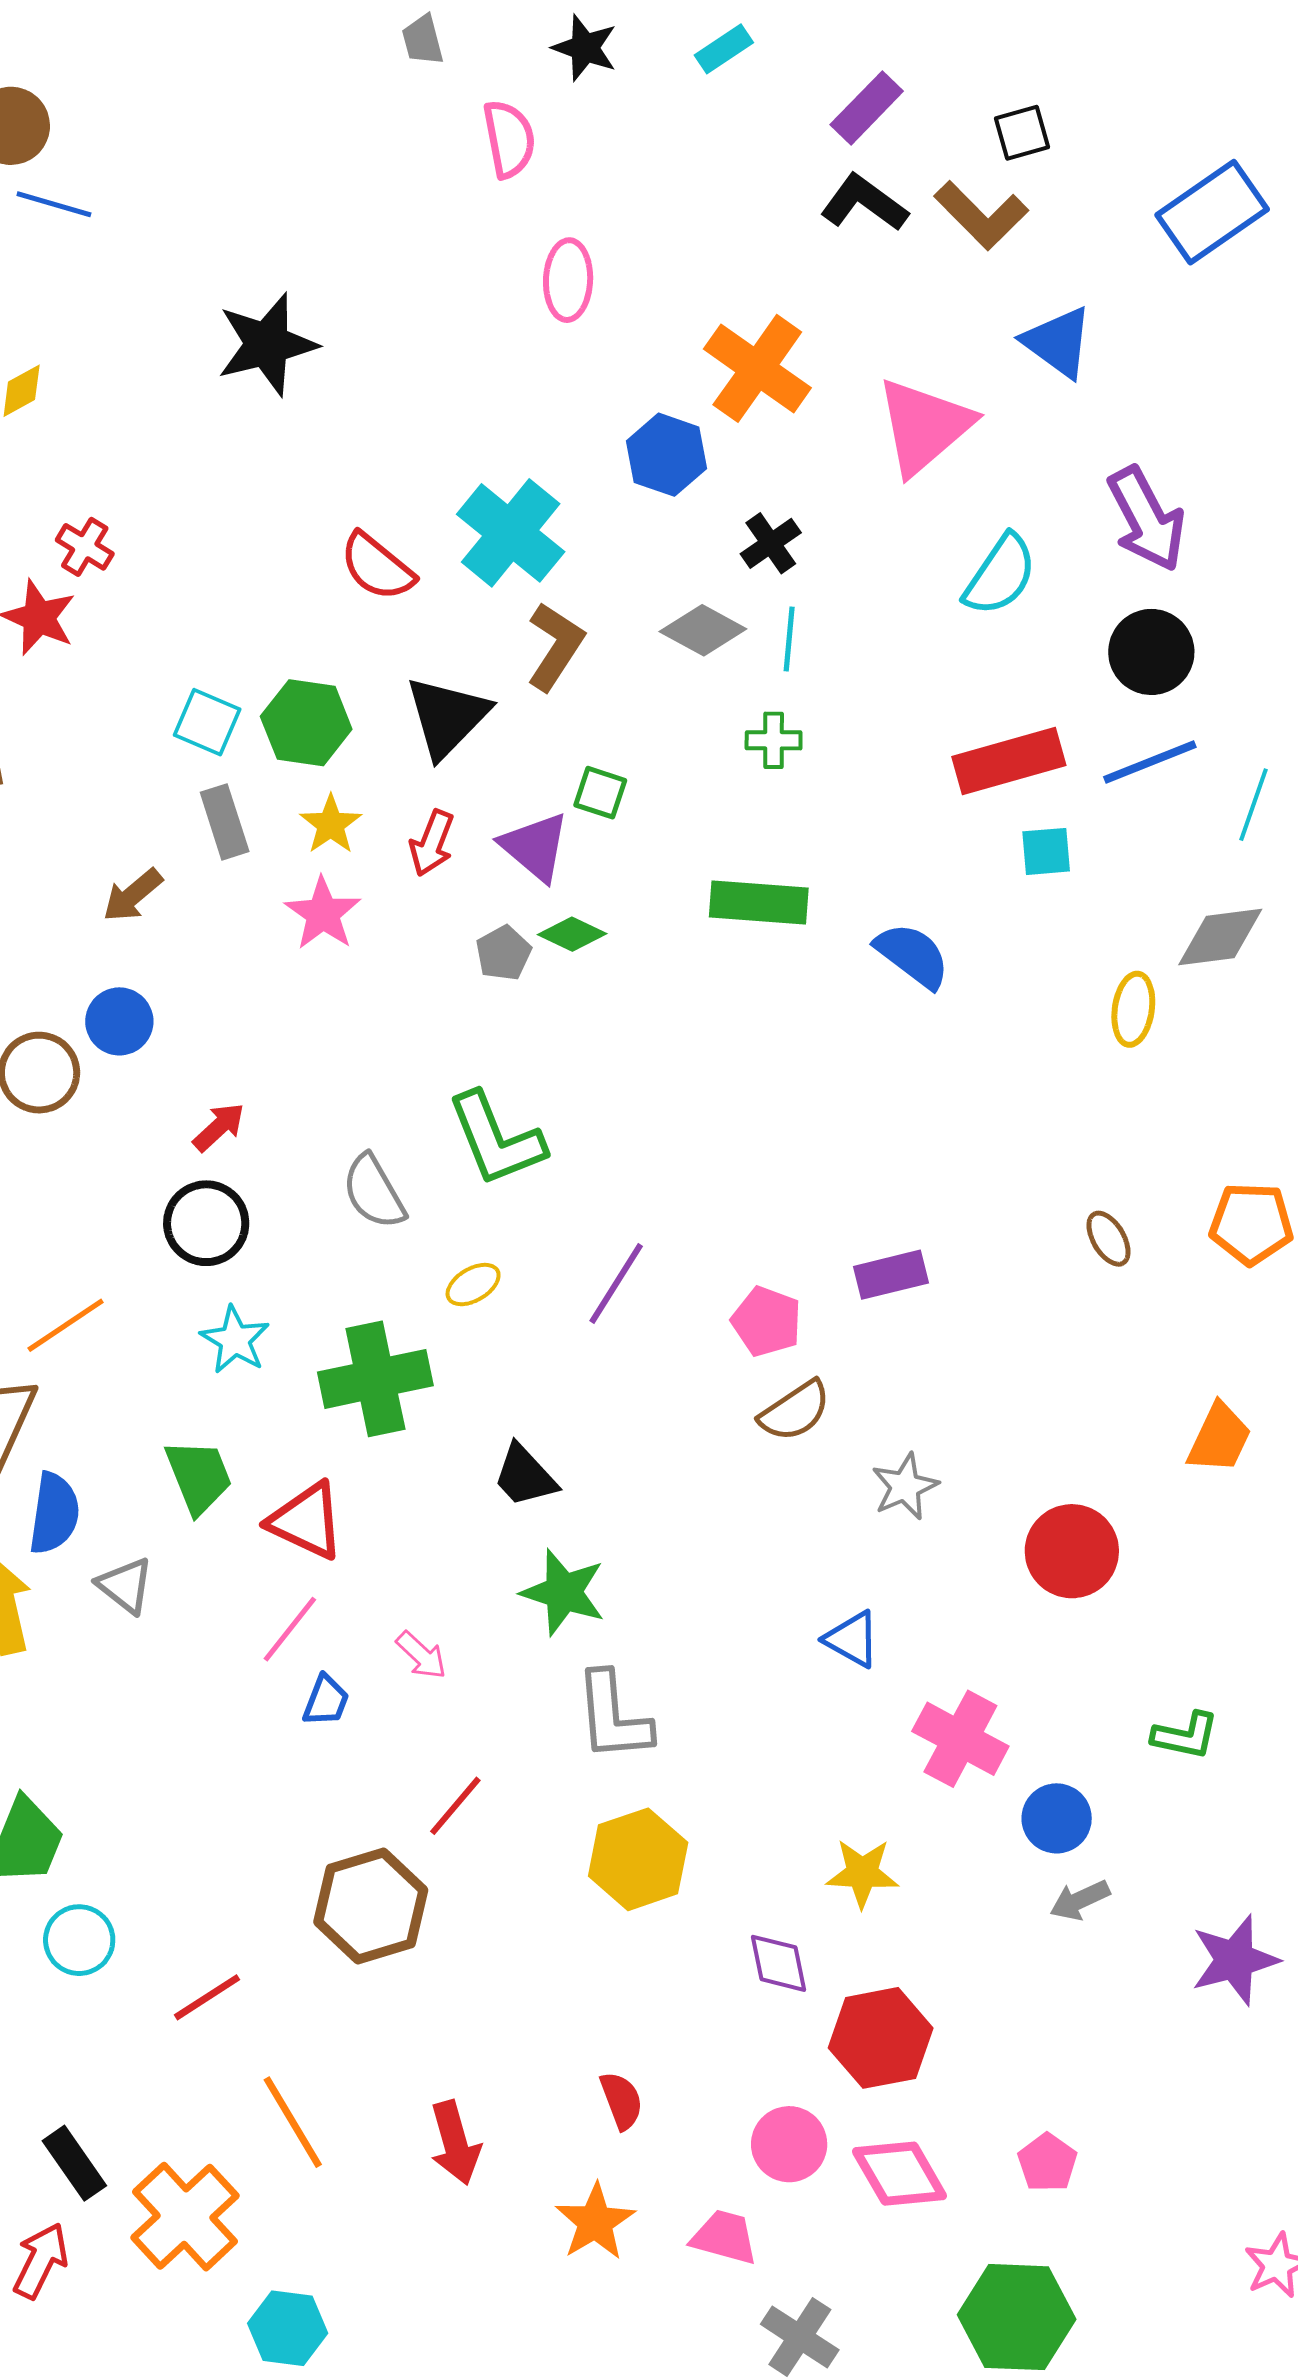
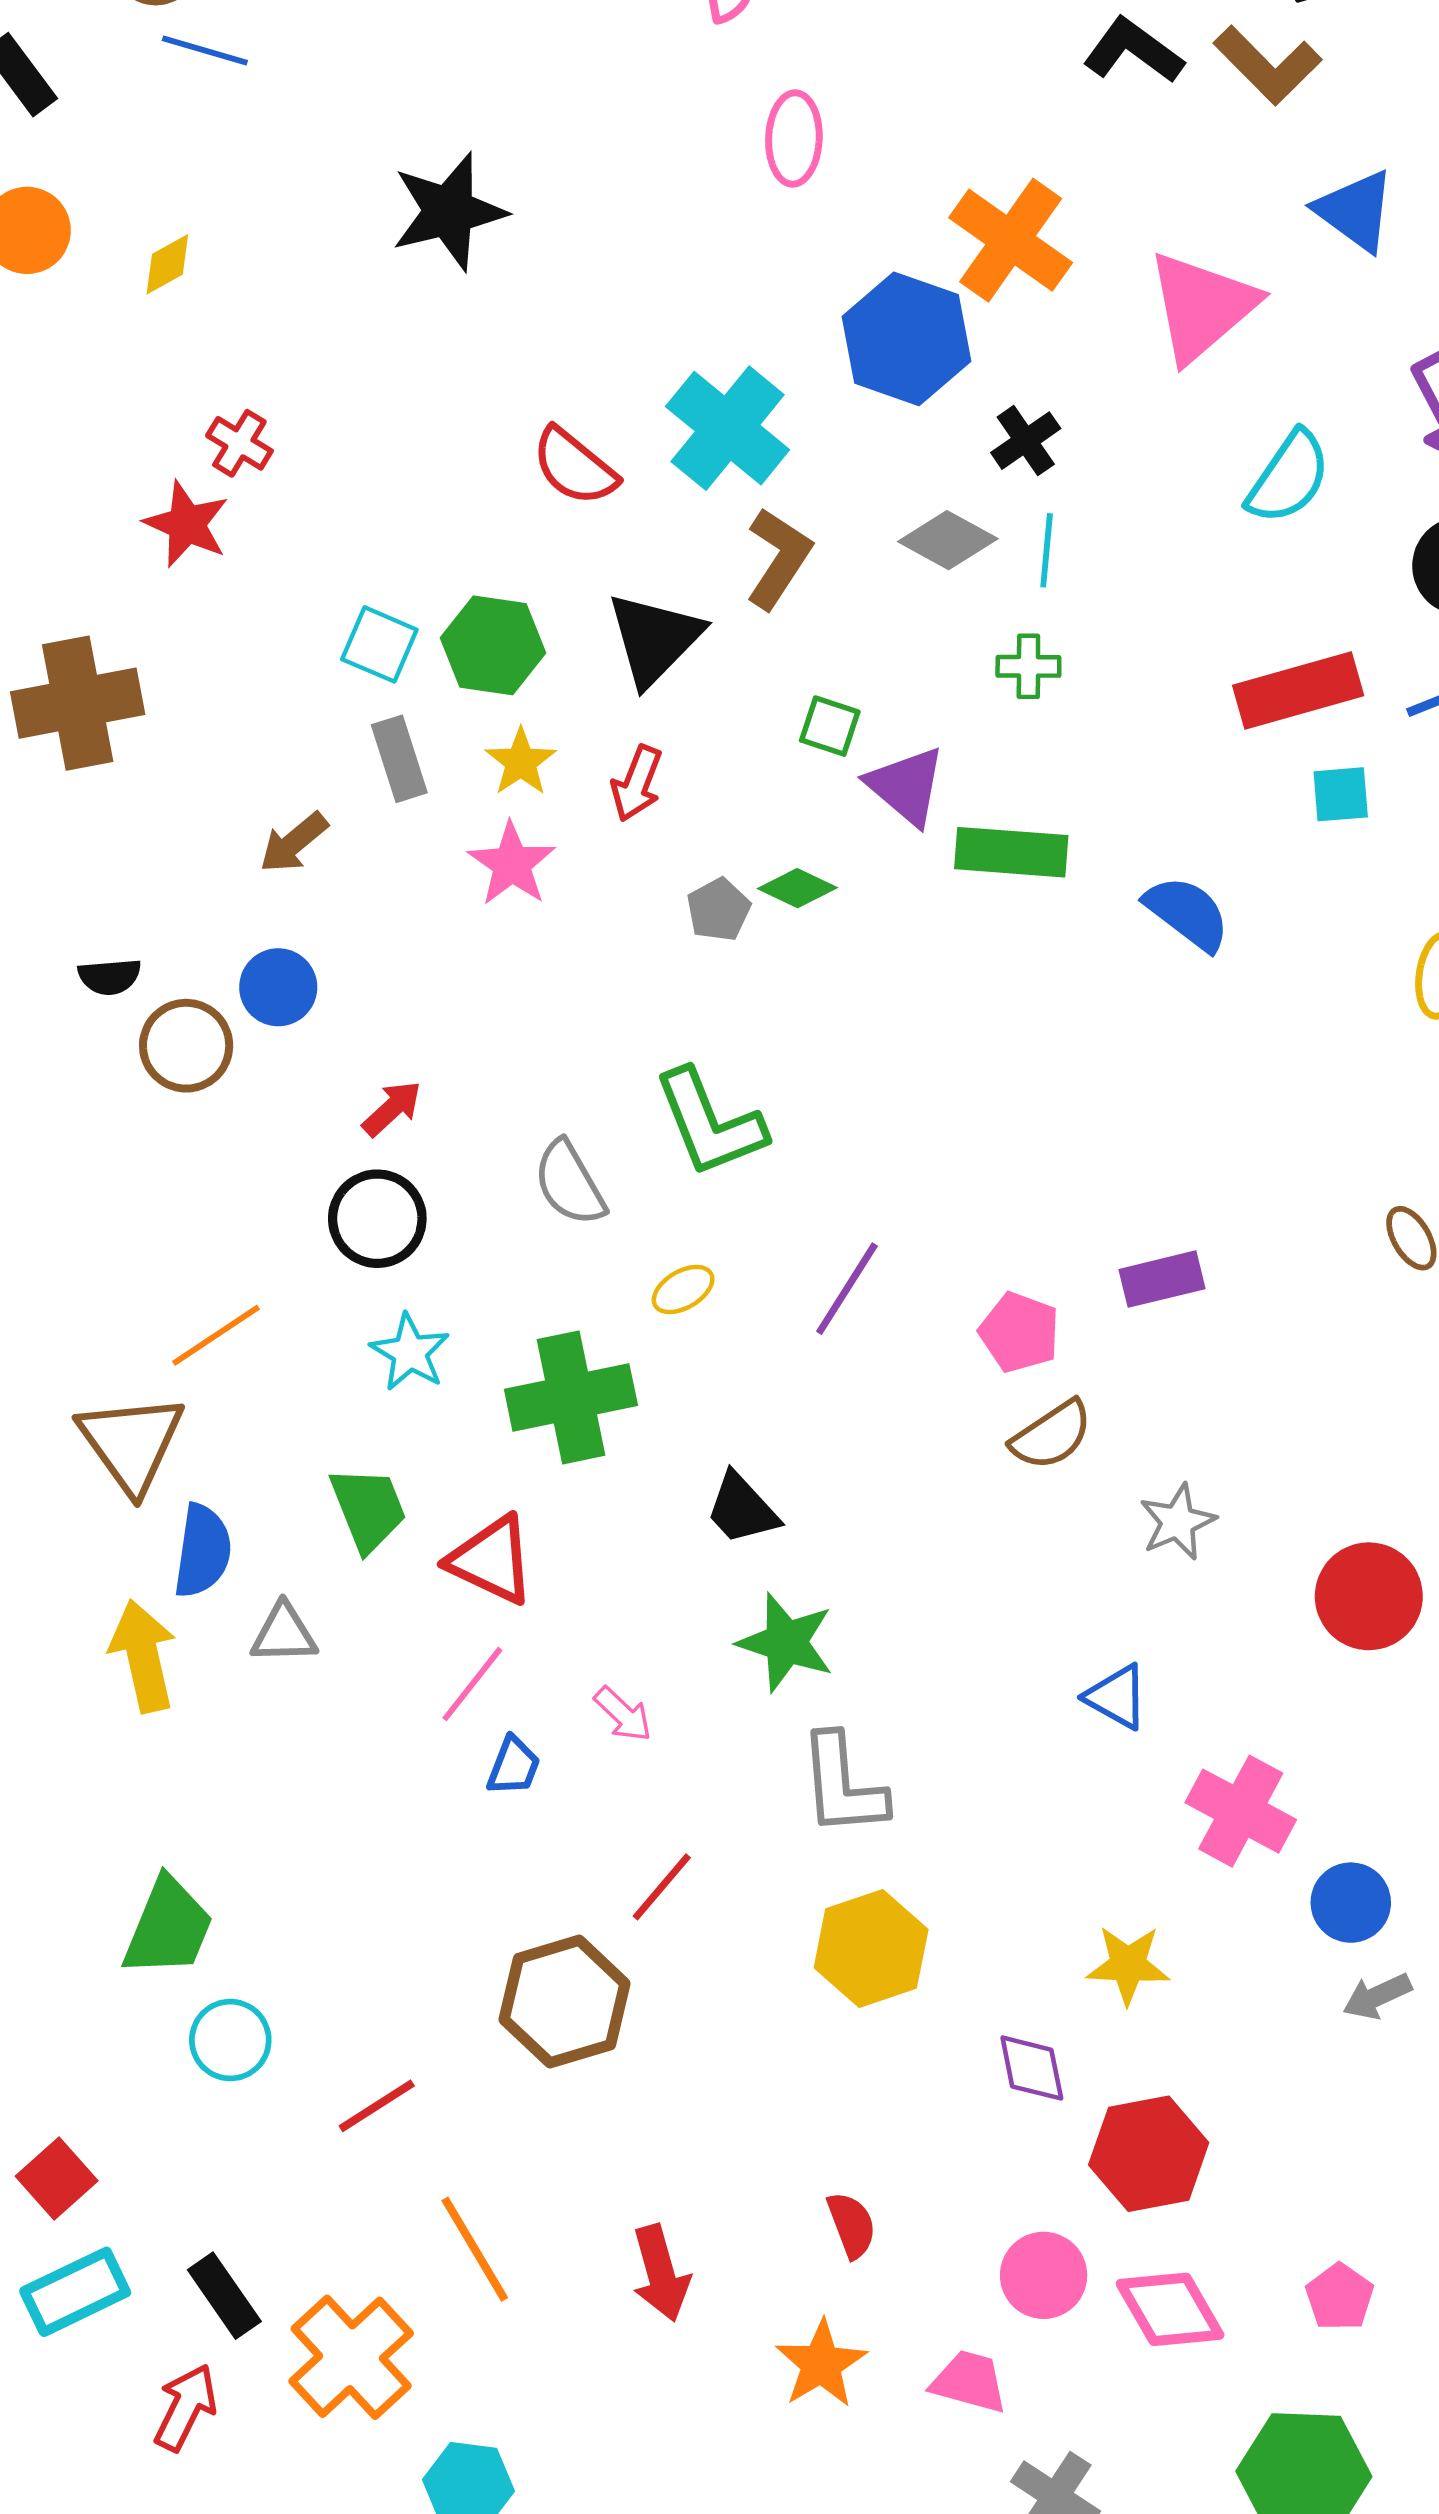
blue hexagon: (667, 455) -> (906, 339), size x1.4
purple triangle: (535, 847) -> (906, 786), moved
gray triangle: (125, 1585) -> (284, 1634), turned -40

